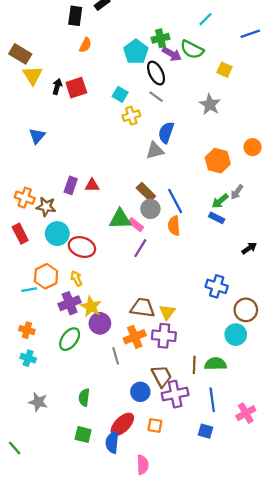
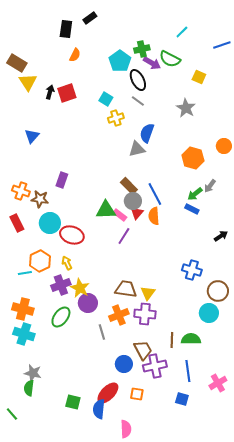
red triangle: (92, 185) -> (137, 213), moved, turned -48
orange cross: (27, 330) -> (23, 309), size x1.5
cyan cross: (28, 358) -> (24, 334), size x1.5
green semicircle: (84, 397) -> (29, 388), moved

